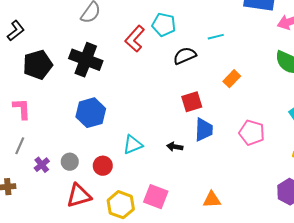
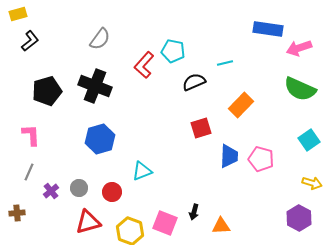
black L-shape: (16, 31) -> (30, 41), moved
orange rectangle: (232, 79) -> (241, 105), size x1.4
blue trapezoid: (204, 130) -> (229, 156), moved
black arrow: (175, 147) -> (194, 212), moved, turned -84

